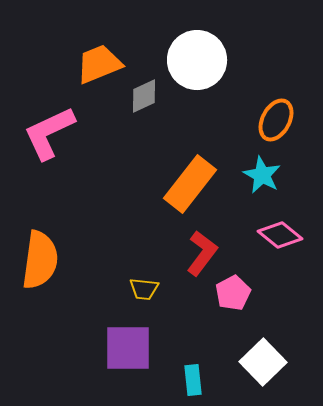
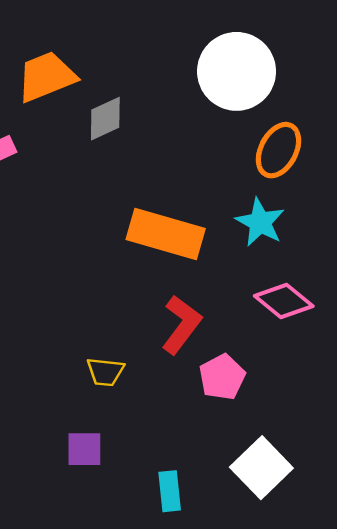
white circle: (197, 60) -> (237, 71), moved
orange rectangle: (190, 184) -> (166, 234), turned 68
purple square: (128, 348) -> (84, 449), size x0.6

